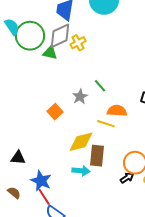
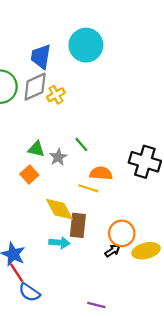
green triangle: (50, 53) -> (36, 149), moved
yellow diamond: (81, 142) -> (59, 209), turned 76

